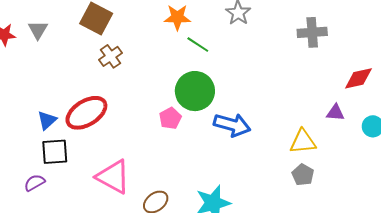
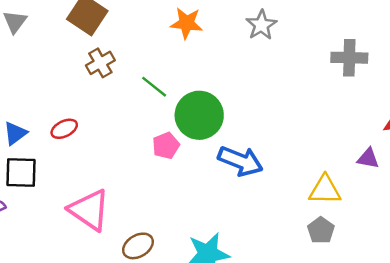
green line: (198, 45) -> (154, 87), moved
red ellipse: (86, 113) -> (64, 129), size x0.5

